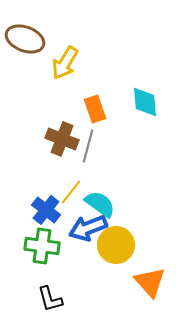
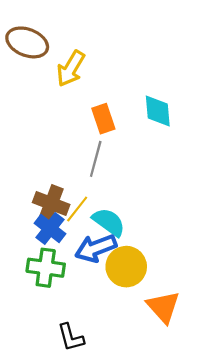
brown cross: (62, 139) -> (51, 203), moved
black L-shape: (50, 299) -> (71, 337), moved

